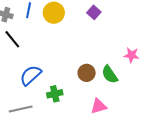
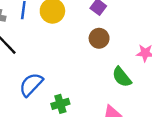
brown circle: (87, 73) -> (99, 38), moved

